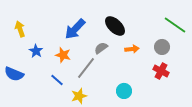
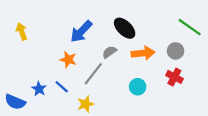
orange arrow: (132, 49) -> (143, 53), size x1.5
blue star: (36, 51) -> (39, 89), moved
blue semicircle: (14, 74) -> (15, 102), moved
cyan circle: (124, 91) -> (138, 87), moved

